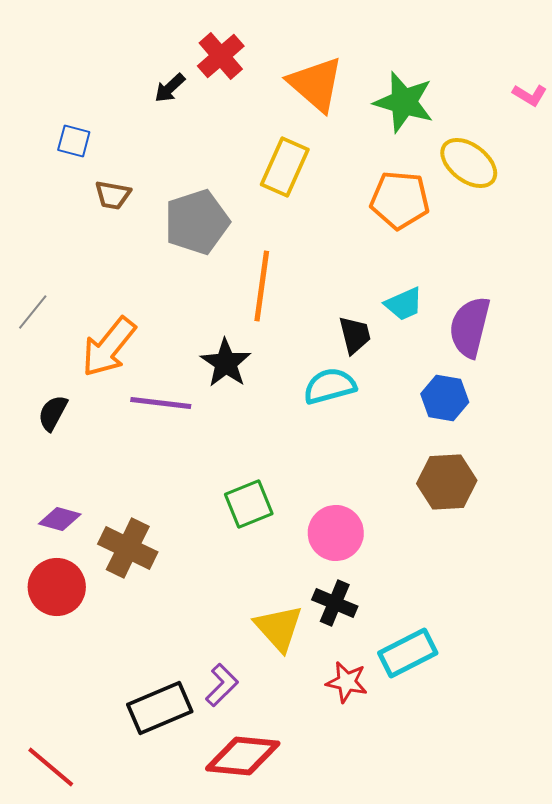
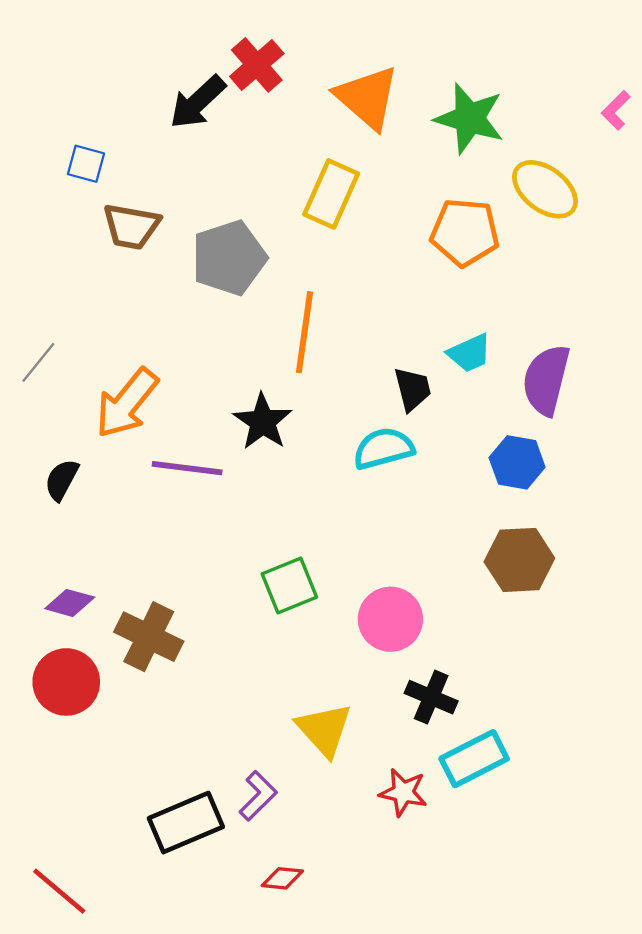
black arrow: (170, 88) -> (198, 102), size x1.6
pink L-shape: (530, 95) -> (616, 110), turned 104
brown trapezoid: (113, 195) -> (131, 226), size x1.4
black cross: (335, 603) -> (431, 697), moved
red diamond: (243, 756) -> (282, 878), size x0.5

